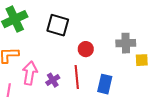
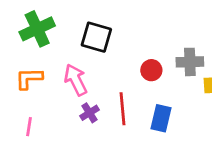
red circle: (86, 49) -> (151, 70), moved
pink arrow: (30, 73) -> (76, 80), moved, turned -35

